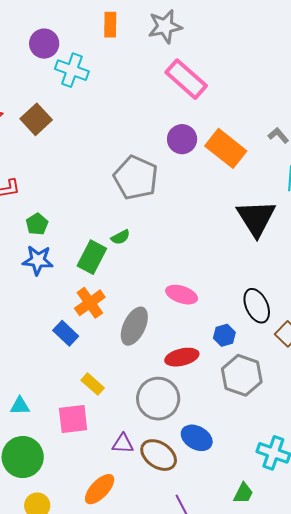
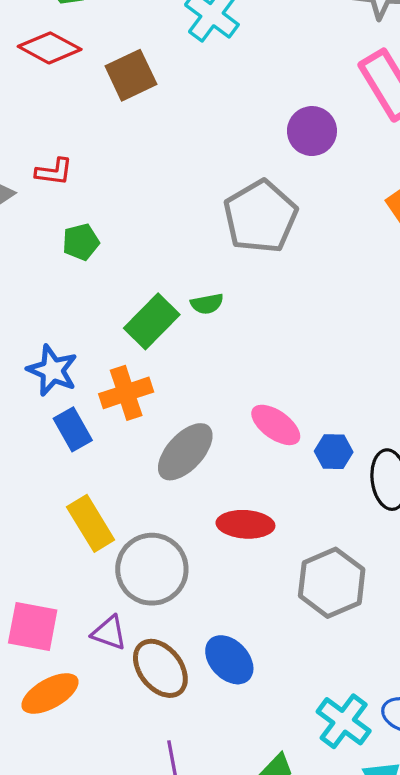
purple circle: (182, 139) -> (312, 131), moved
blue star: (38, 260) -> (52, 370), moved
blue hexagon: (224, 335) -> (334, 452), moved
yellow rectangle: (93, 384) -> (91, 523), size x1.4
gray circle: (158, 399) -> (152, 569), moved
pink square: (73, 419) -> (33, 627), moved

